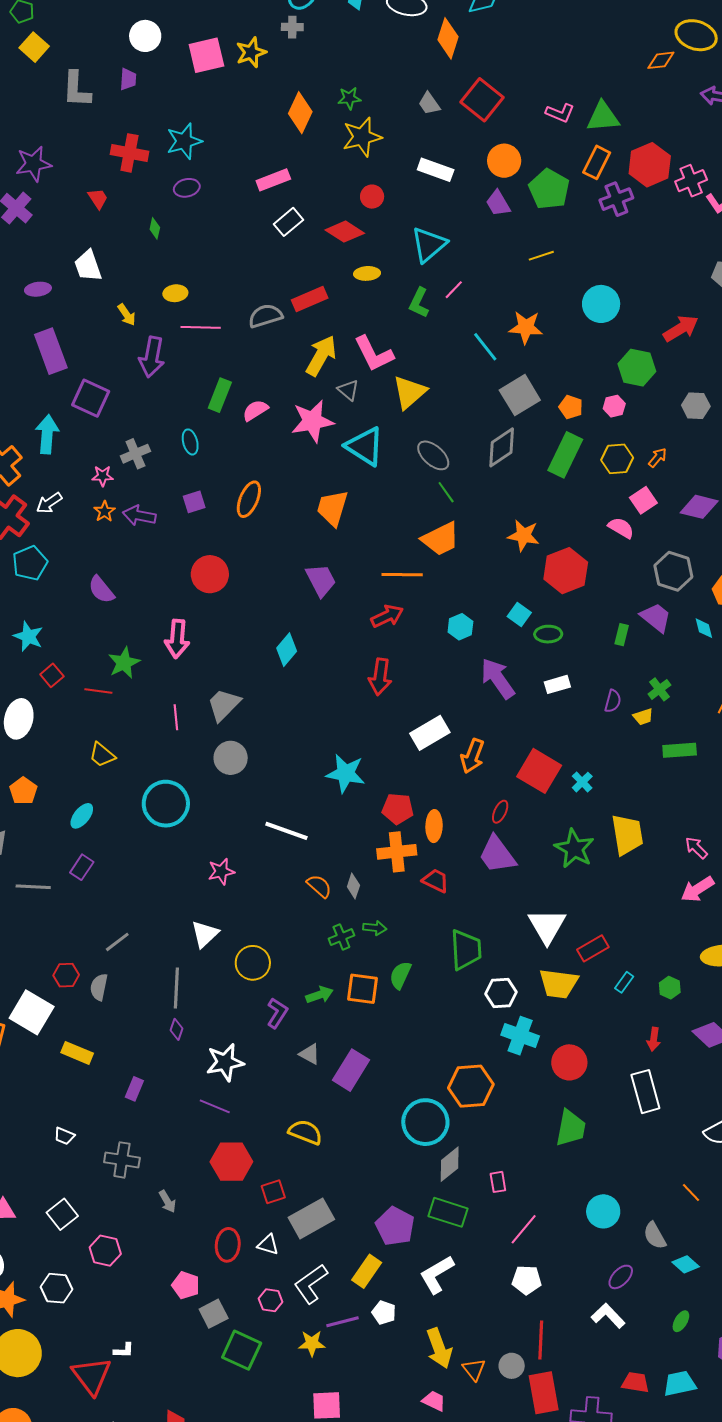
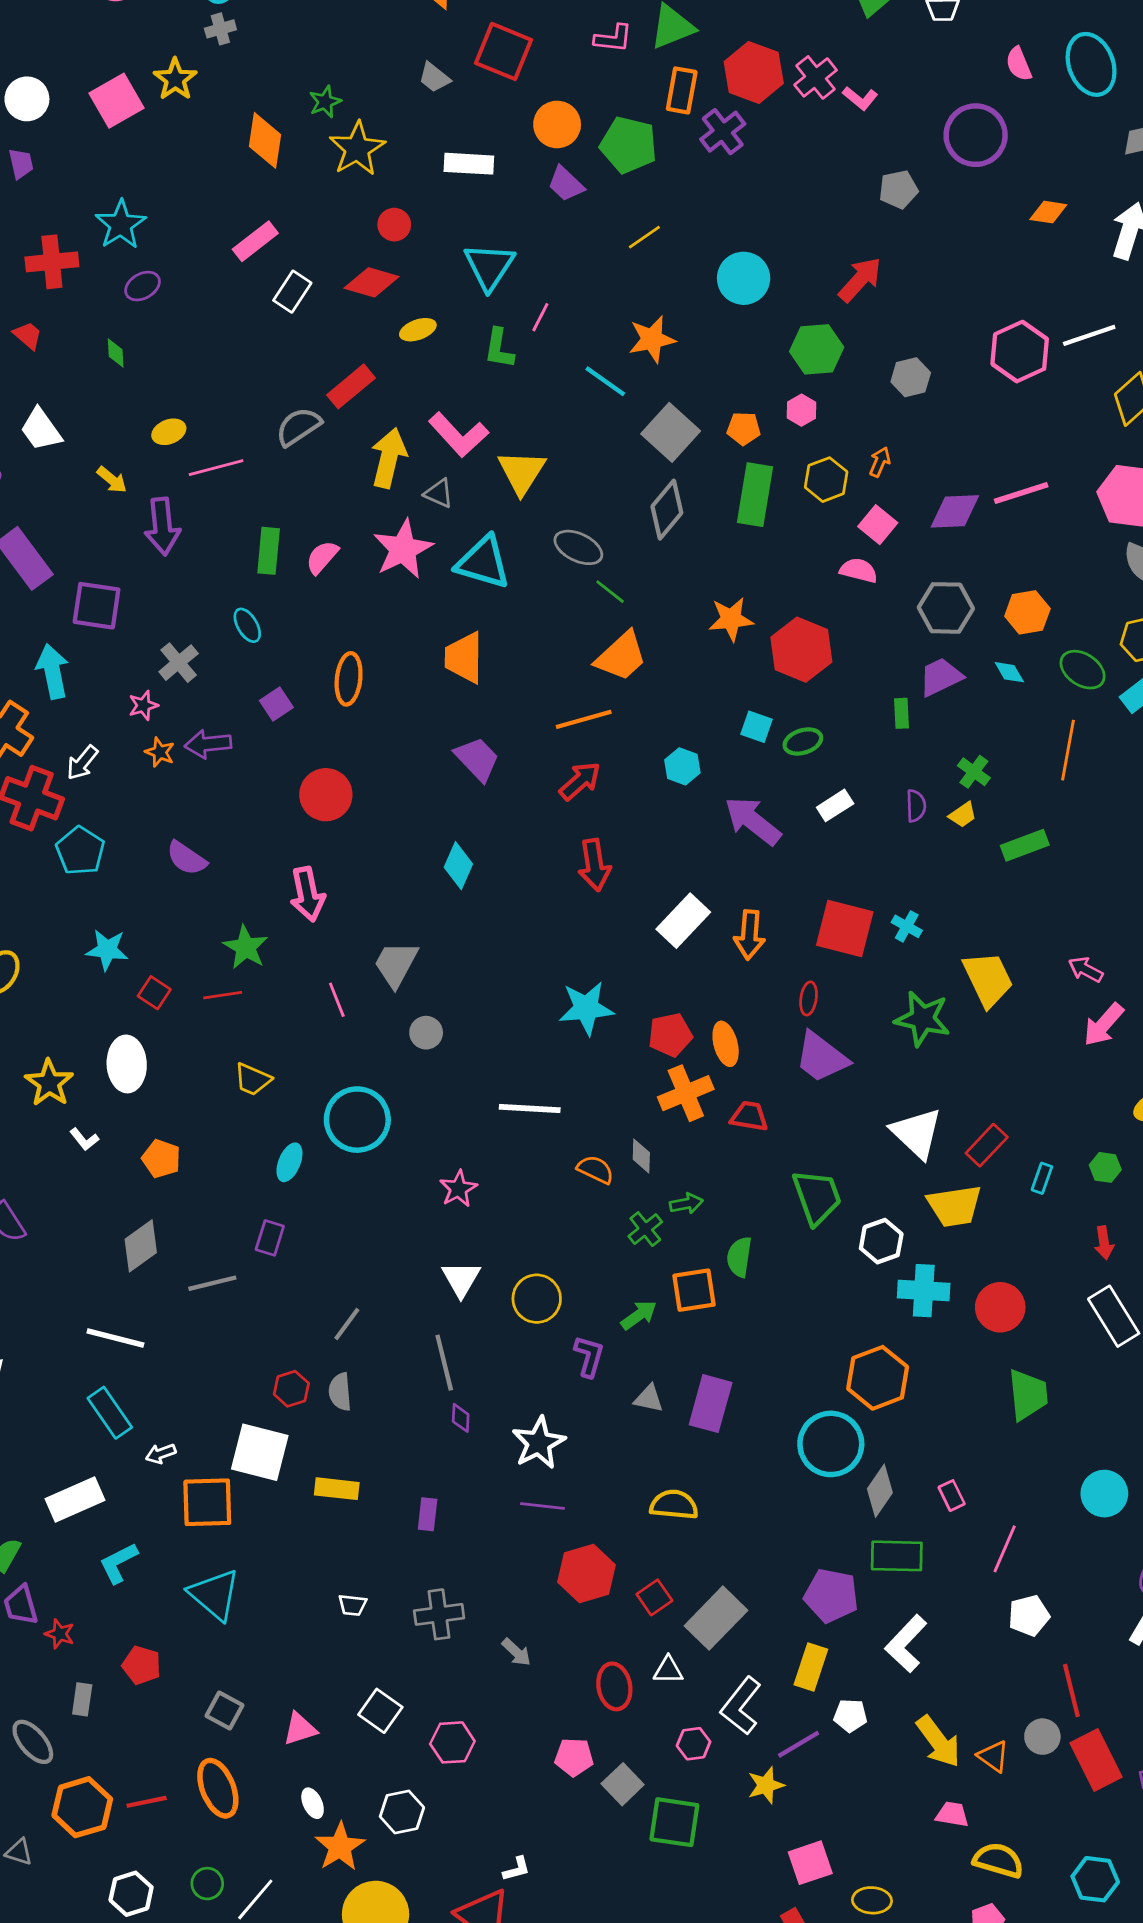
purple trapezoid: (656, 618) -> (941, 677), turned -48
gray circle: (231, 758) -> (426, 1033), size x0.7
cyan ellipse: (82, 816) -> (289, 1162), moved

